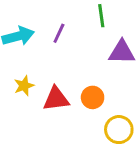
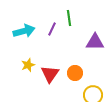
green line: (101, 16) -> (69, 18), moved
red triangle: (56, 99) -> (50, 74), turned -48

